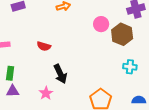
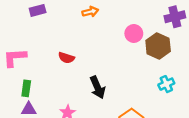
cyan cross: (130, 67) -> (166, 84), turned -32
black arrow: (60, 74) -> (98, 87), moved

